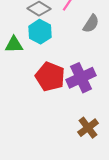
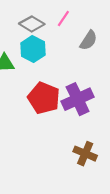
brown cross: (88, 128) -> (85, 154), turned -30

